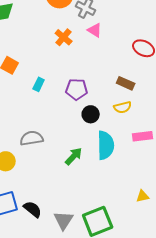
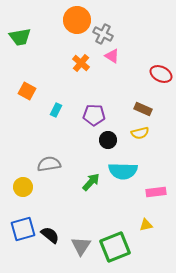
pink rectangle: (143, 136) -> (156, 192), moved
cyan semicircle: (106, 145) -> (123, 171), turned 92
yellow triangle: (143, 196) -> (146, 225), moved

